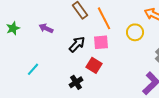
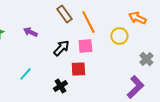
red square: (94, 65) -> (78, 69), turned -35
cyan line: (33, 69) -> (25, 74), moved

